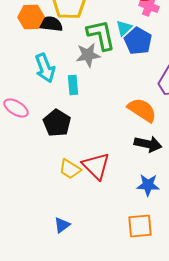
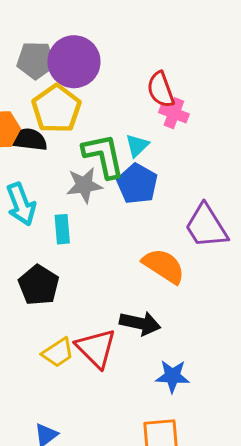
blue pentagon: (138, 41) -> (137, 184), moved
black arrow: (148, 144) -> (140, 323), moved
yellow trapezoid: (70, 169) -> (58, 353), turned -65

